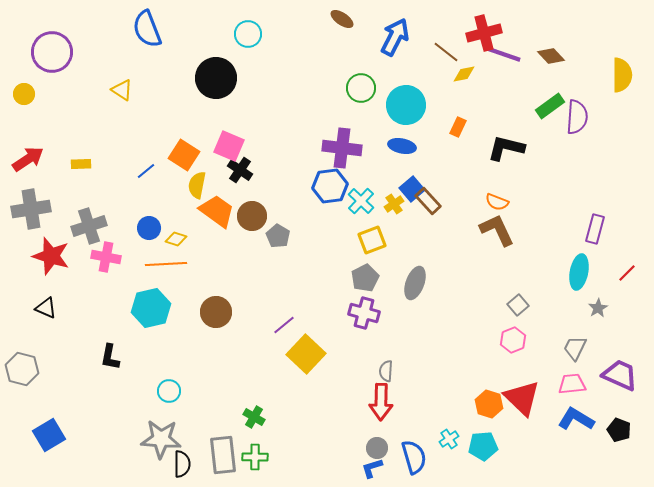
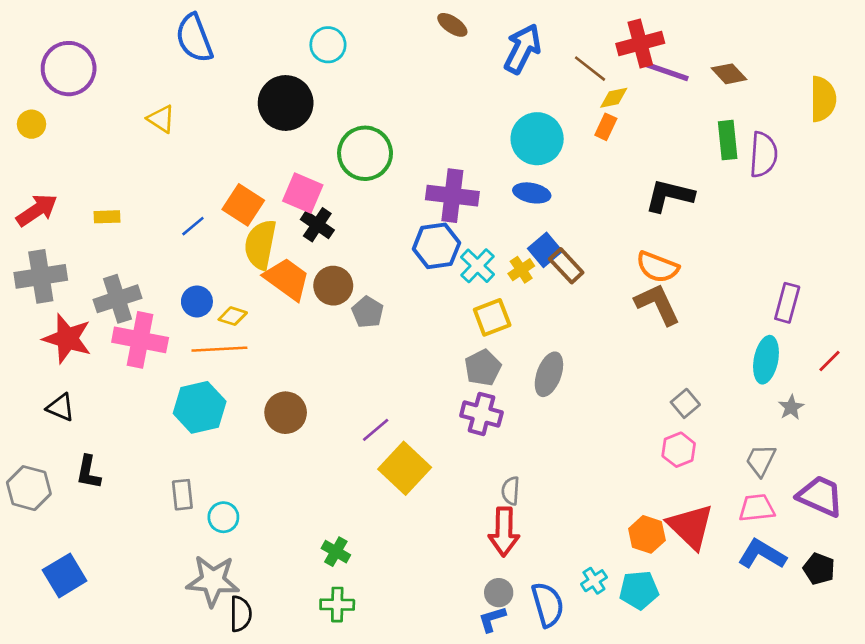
green circle: (361, 88) -> (365, 153), moved, size x1.4
green rectangle: (550, 106) -> (728, 140), turned -60
orange rectangle: (458, 127) -> (606, 127), moved
yellow semicircle: (197, 185) -> (260, 245), size x1.4
orange semicircle: (497, 202) -> (657, 267), size x1.4
pink cross: (106, 257) -> (140, 340), size x1.4
black L-shape: (110, 357) -> (88, 472), moved
gray rectangle: (223, 455) -> (182, 495), moved, size x0.6

